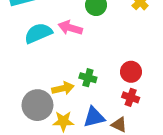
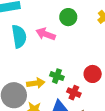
cyan semicircle: (38, 33) -> (19, 36), turned 100
red cross: (131, 97) -> (74, 93), moved

